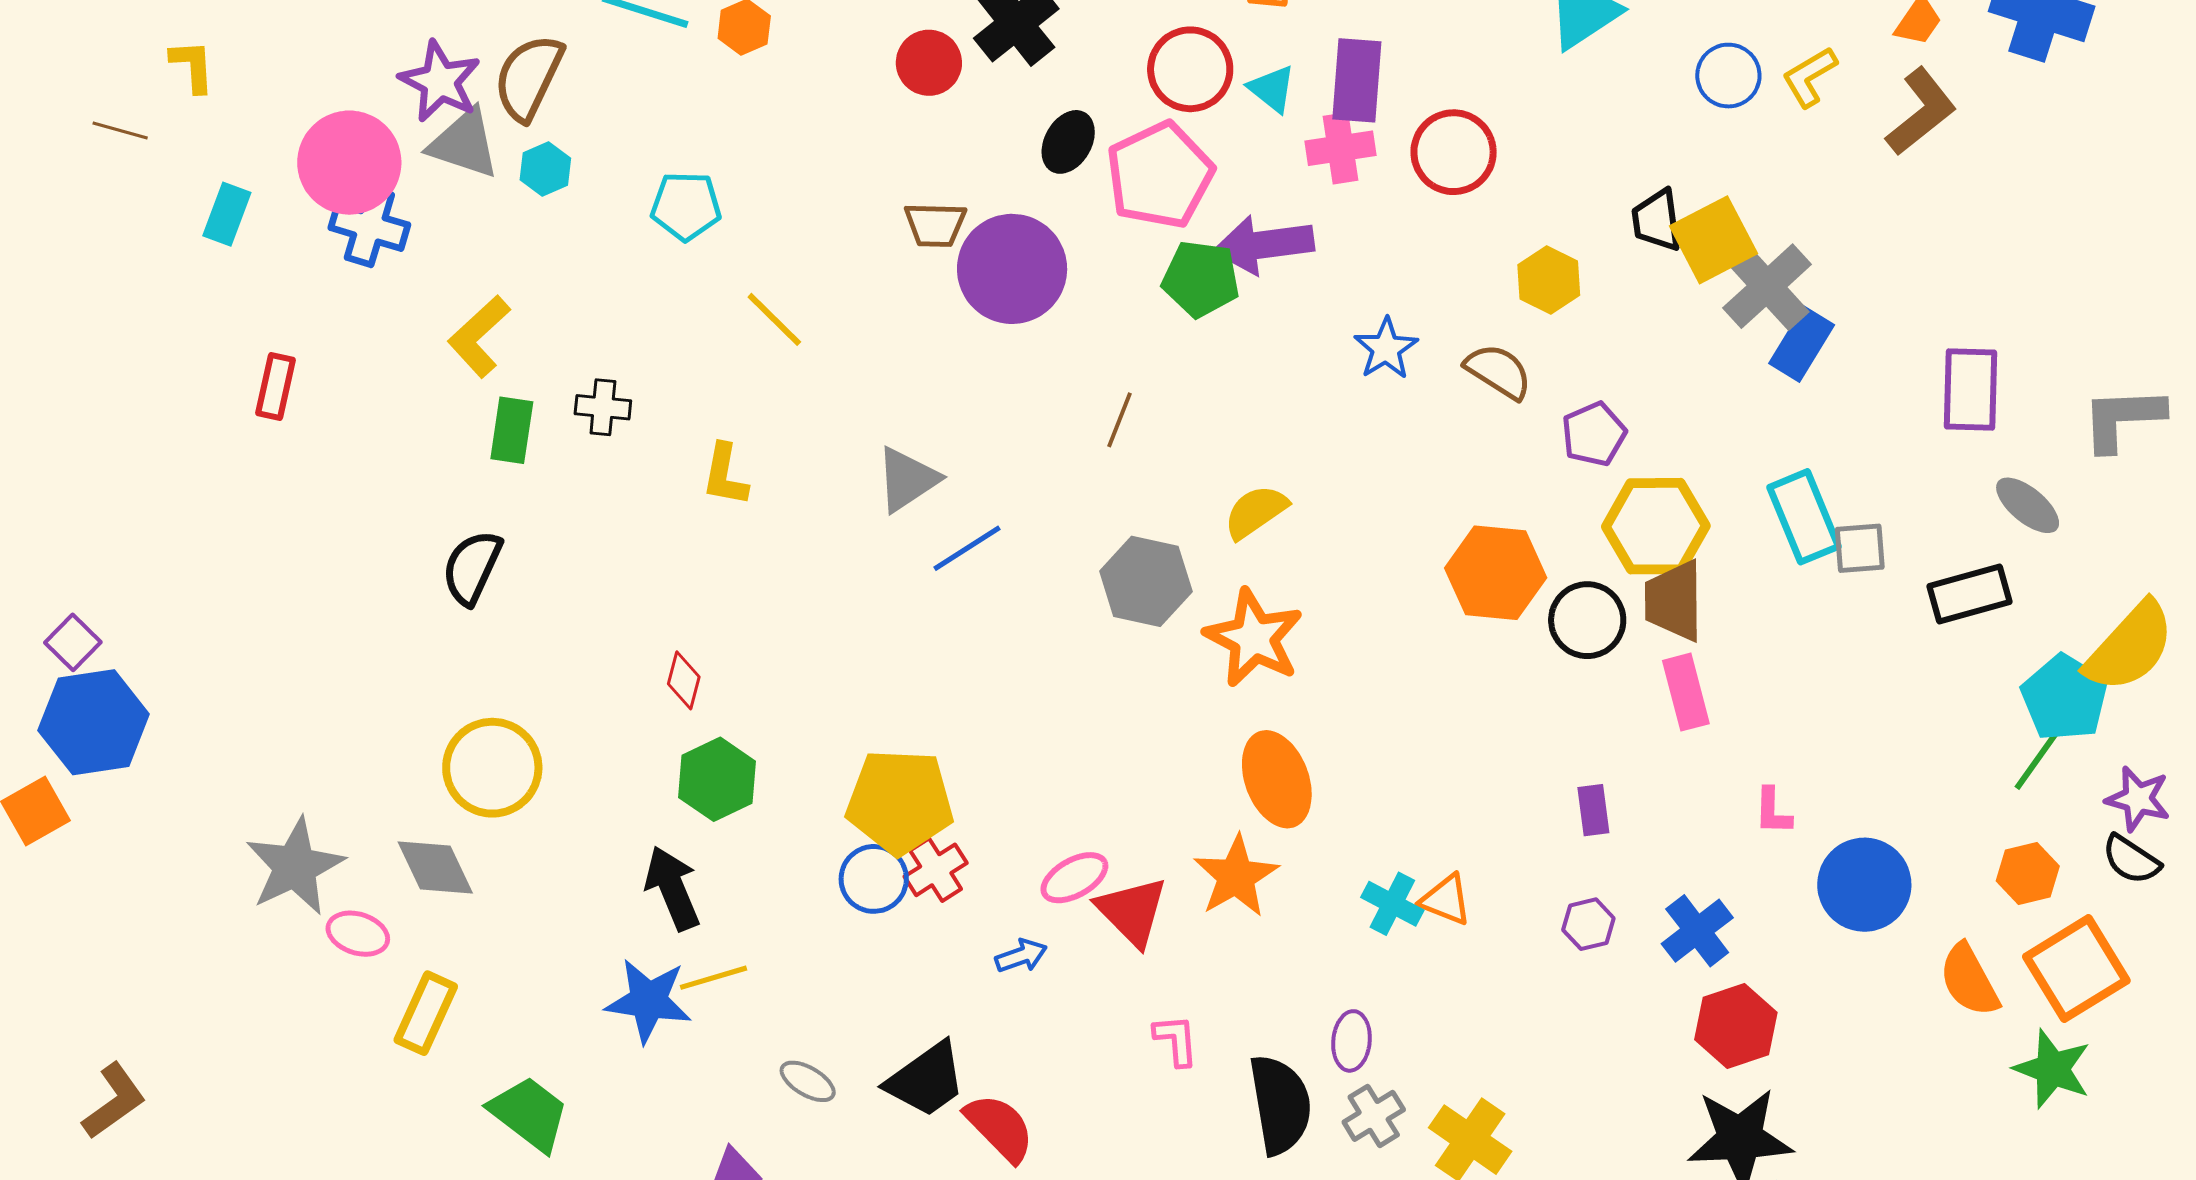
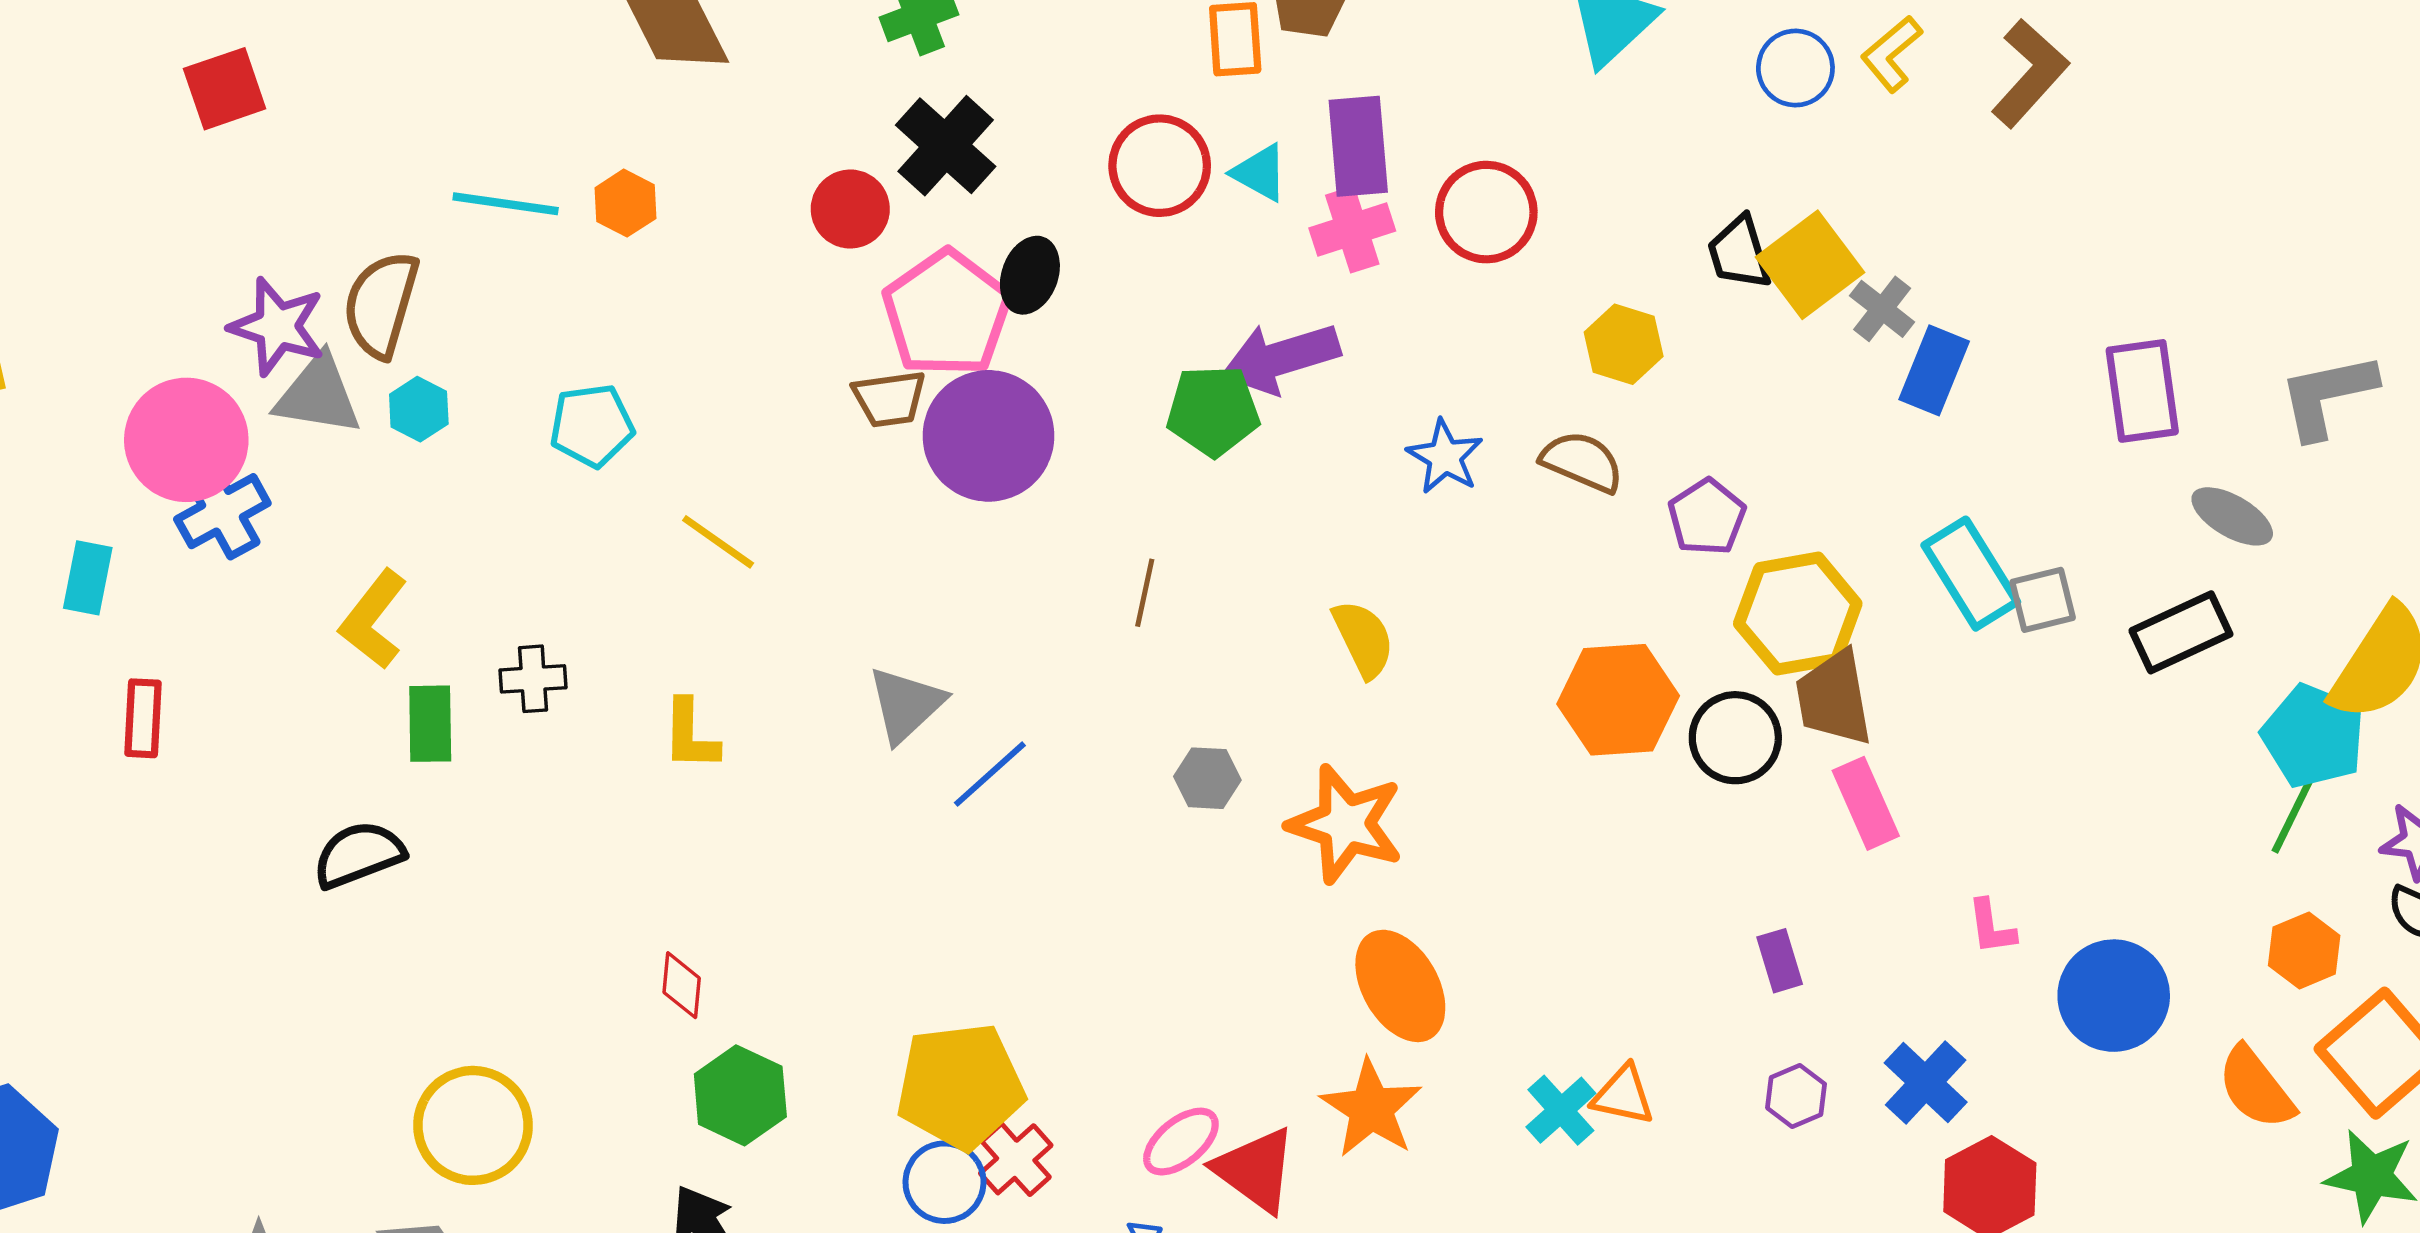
pink pentagon: (1160, 175) -> (947, 313), moved
cyan rectangle: (227, 214) -> (88, 578), moved
blue cross: (369, 226) -> (222, 511), turned -36
gray cross: (1767, 286) -> (1882, 309), size x0.6
yellow semicircle: (1256, 512) -> (1363, 639), moved, turned 108
black semicircle: (472, 567) -> (359, 855), moved, turned 54
gray hexagon: (1146, 581) -> (1207, 778), size x0.6
cyan cross: (1392, 904) -> (1561, 1110), turned 30

